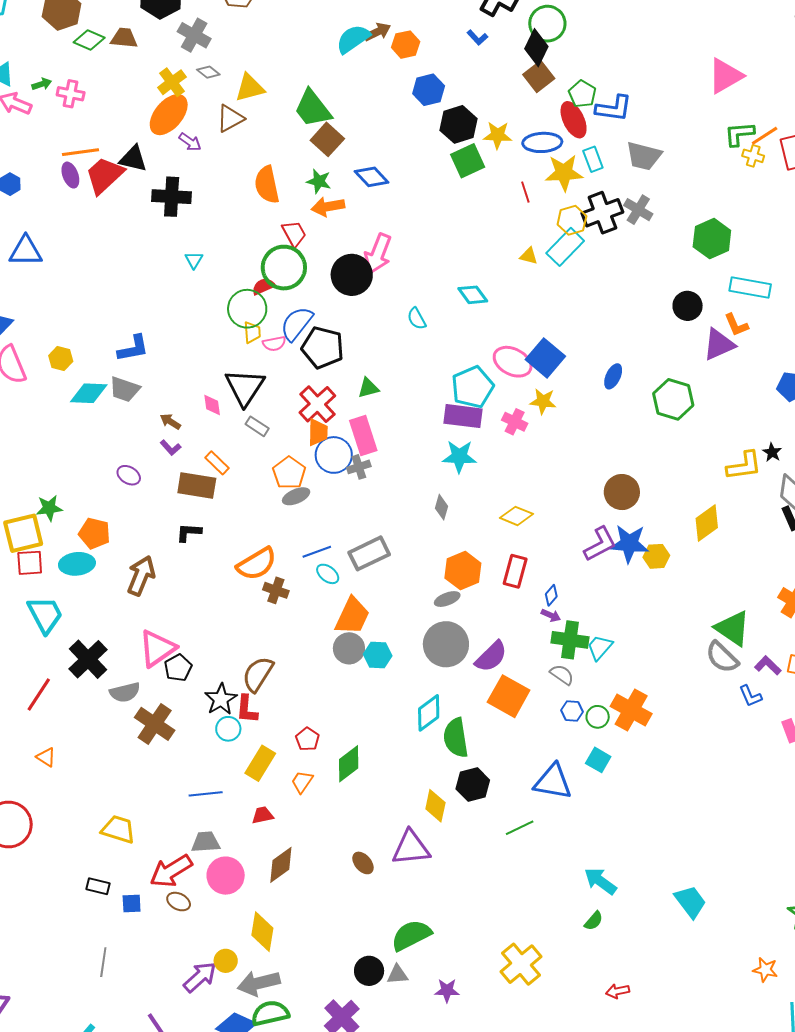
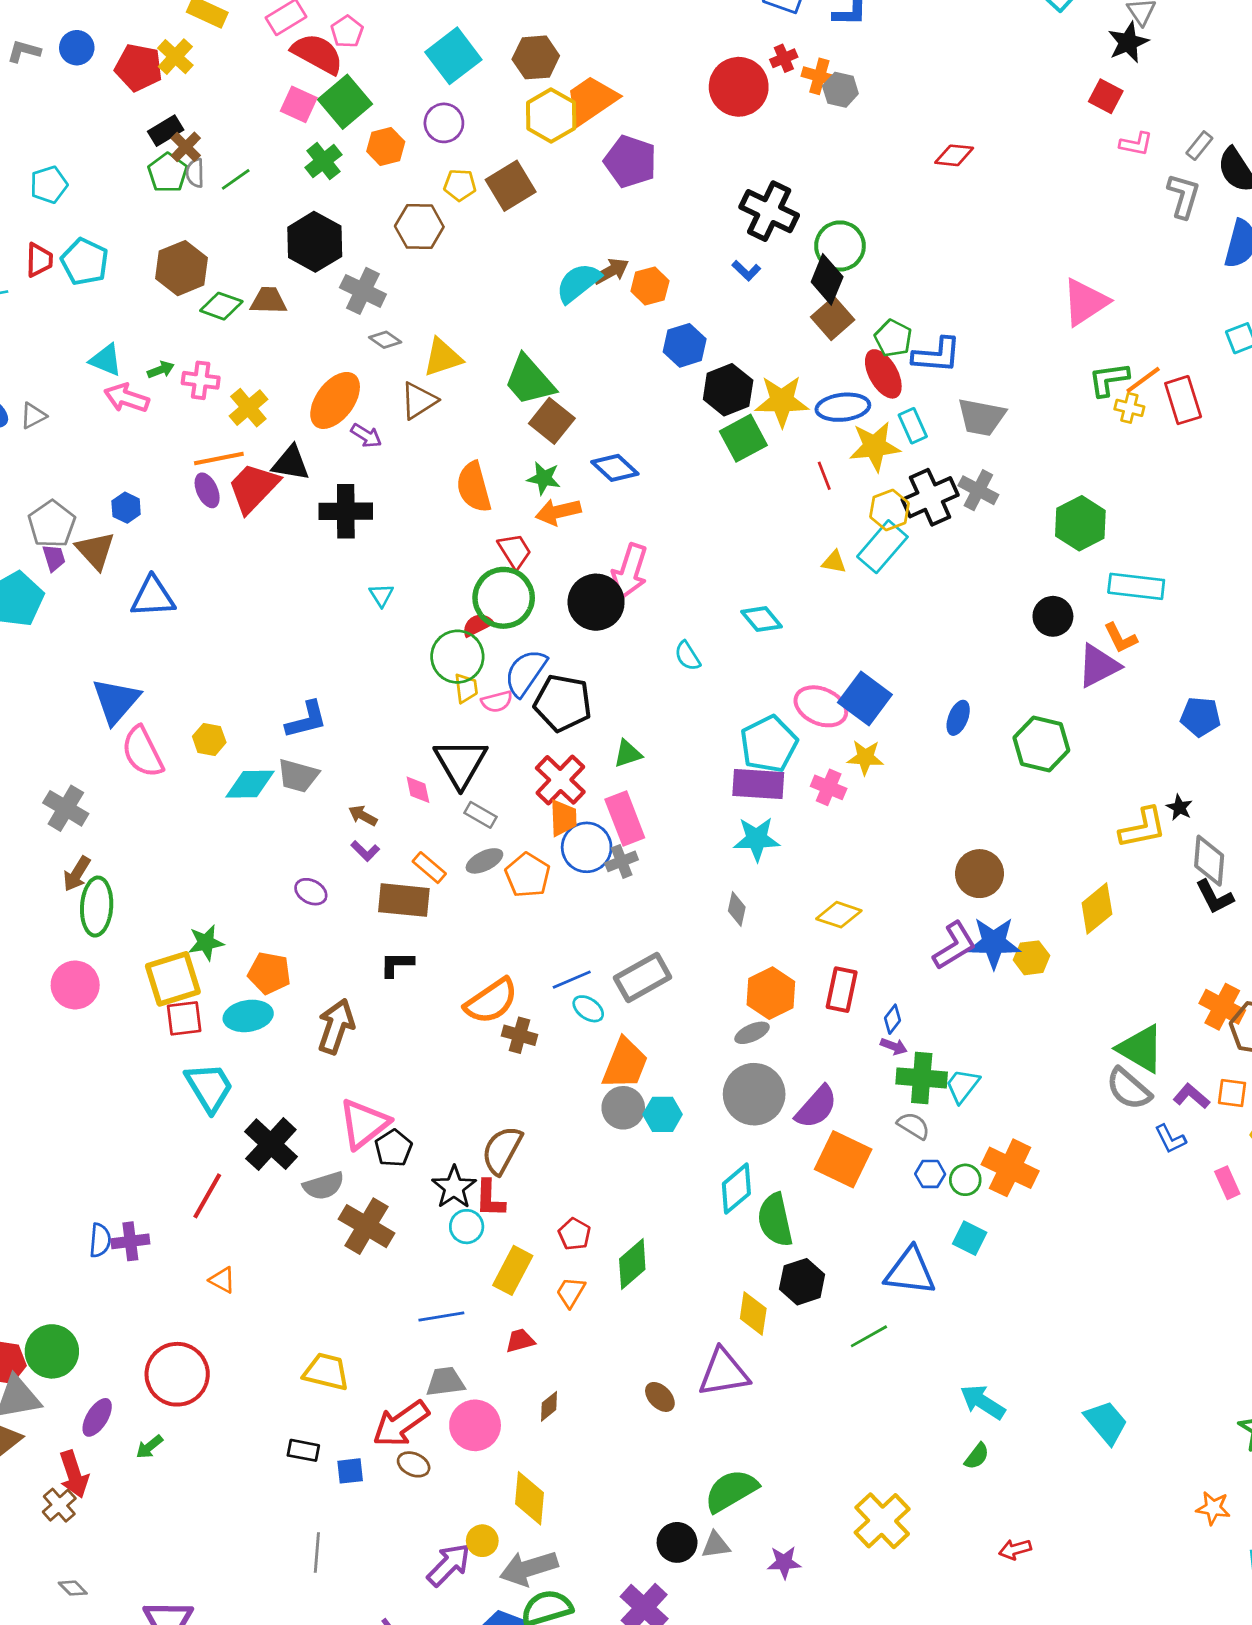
yellow cross: (172, 82) -> (248, 408), moved
yellow star: (498, 135) -> (782, 401), size x1.4
gray ellipse: (296, 496) -> (484, 861), moved
brown diamond: (281, 865) -> (549, 1406), size x0.6

